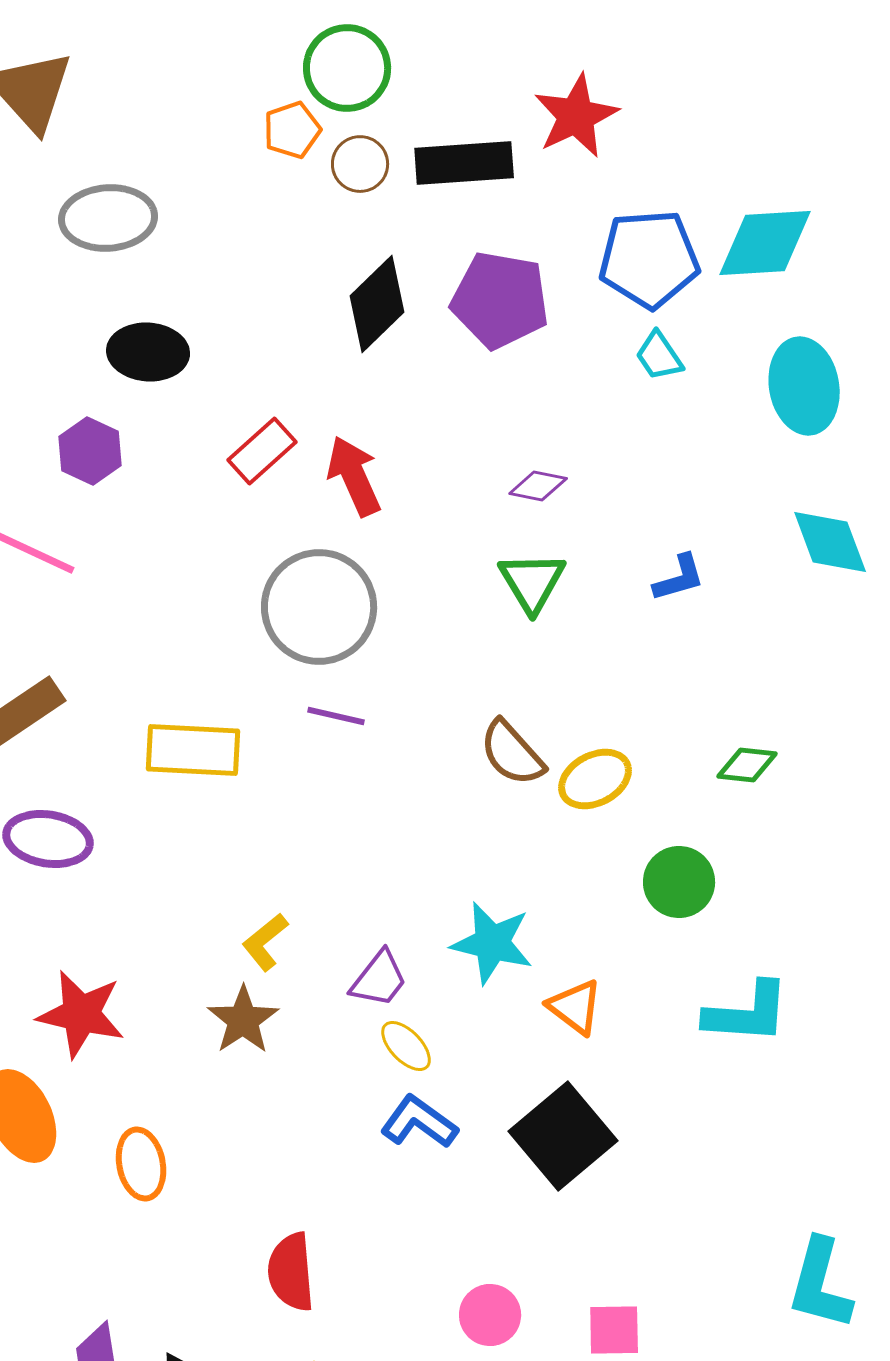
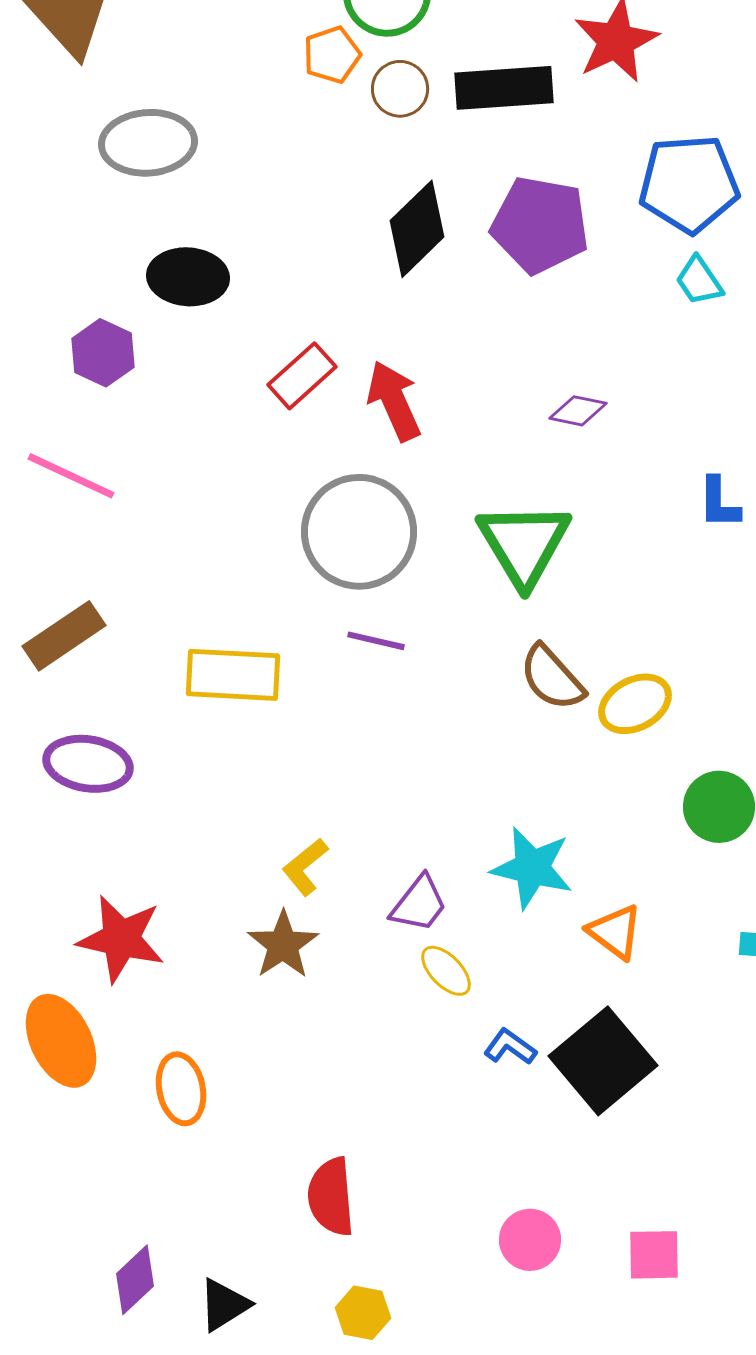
purple hexagon: (90, 451) -> (103, 353), moved
blue L-shape: (679, 578) -> (719, 503), turned 106
green triangle: (532, 582) -> (524, 544), moved, size x1.4
blue L-shape: (419, 1122) -> (510, 1047), moved, size x0.7

